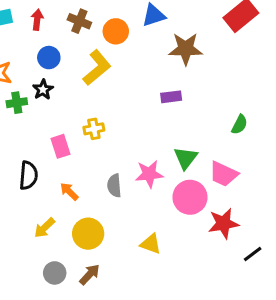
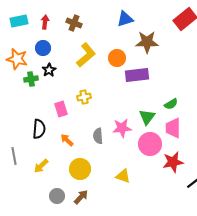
orange circle: (116, 31) -> (117, 58), moved
blue circle: (49, 58) -> (43, 48), moved
purple rectangle: (171, 97) -> (137, 75), size x1.6
green semicircle: (239, 124) -> (171, 104), moved, turned 32
pink trapezoid: (223, 174) -> (173, 128), turned 65
yellow arrow: (44, 228) -> (41, 166), moved

